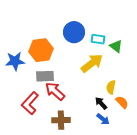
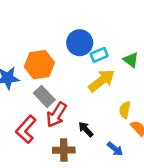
cyan rectangle: (98, 39) -> (99, 55), moved, turned -32
gray rectangle: (45, 76) -> (44, 96), turned 48
red arrow: (55, 91) -> (56, 115), turned -100
black arrow: (101, 103) -> (86, 129), moved

